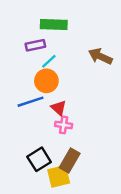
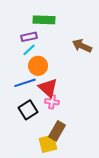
cyan line: (49, 61) -> (29, 50), moved
red triangle: (59, 108) -> (48, 88), size x1.5
black square: (39, 159) -> (28, 110), moved

